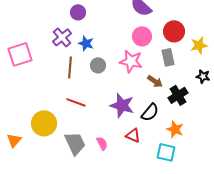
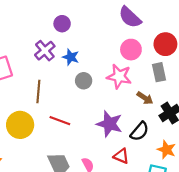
brown line: (70, 67) -> (38, 92), moved
yellow circle: (44, 123) -> (20, 125), moved

